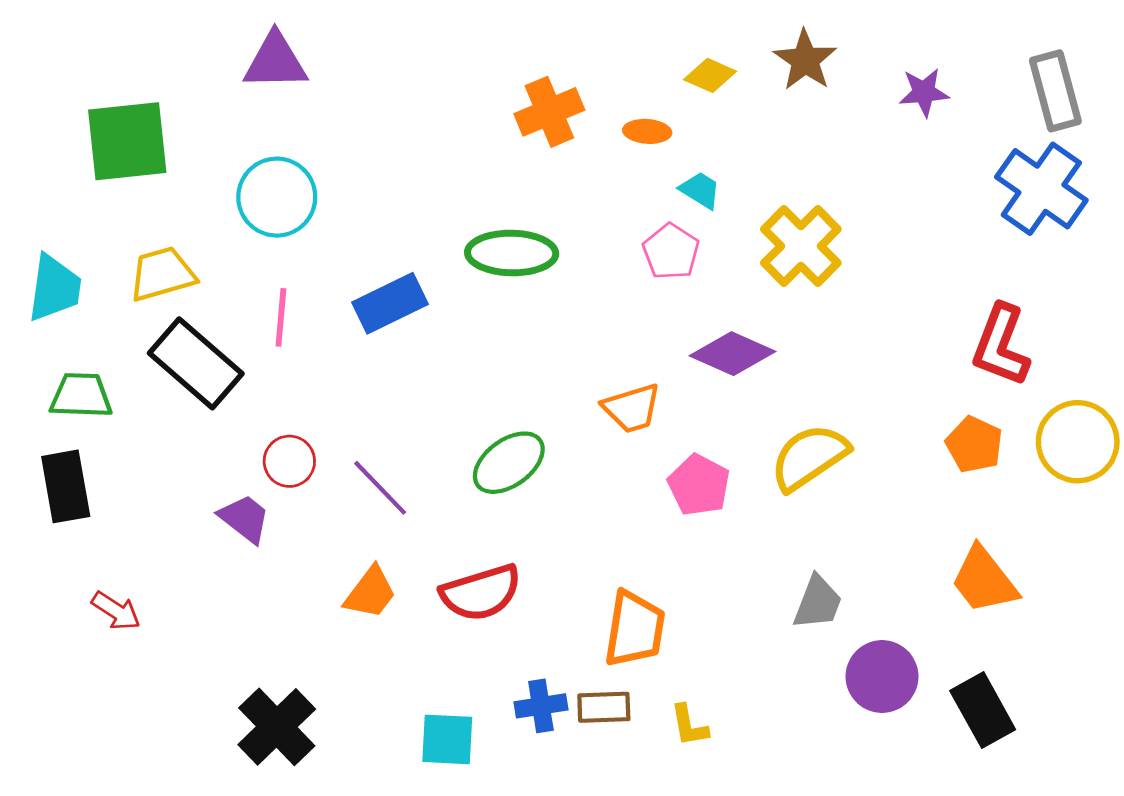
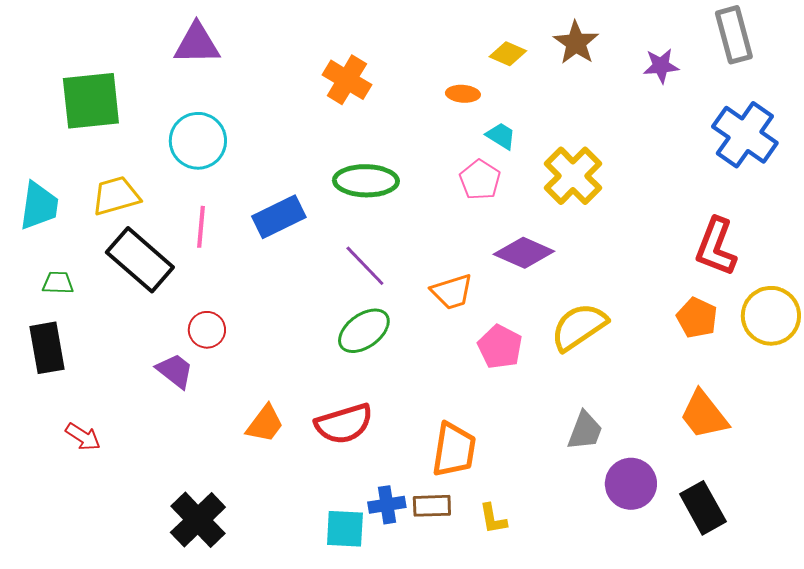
gray rectangle: (1055, 91) -> (734, 35), moved
orange cross: (549, 112) -> (347, 80), moved, turned -36
green trapezoid: (81, 396) -> (58, 283), size x0.7
purple line: (380, 488) -> (365, 266), moved
cyan square: (447, 739) -> (345, 529), moved

